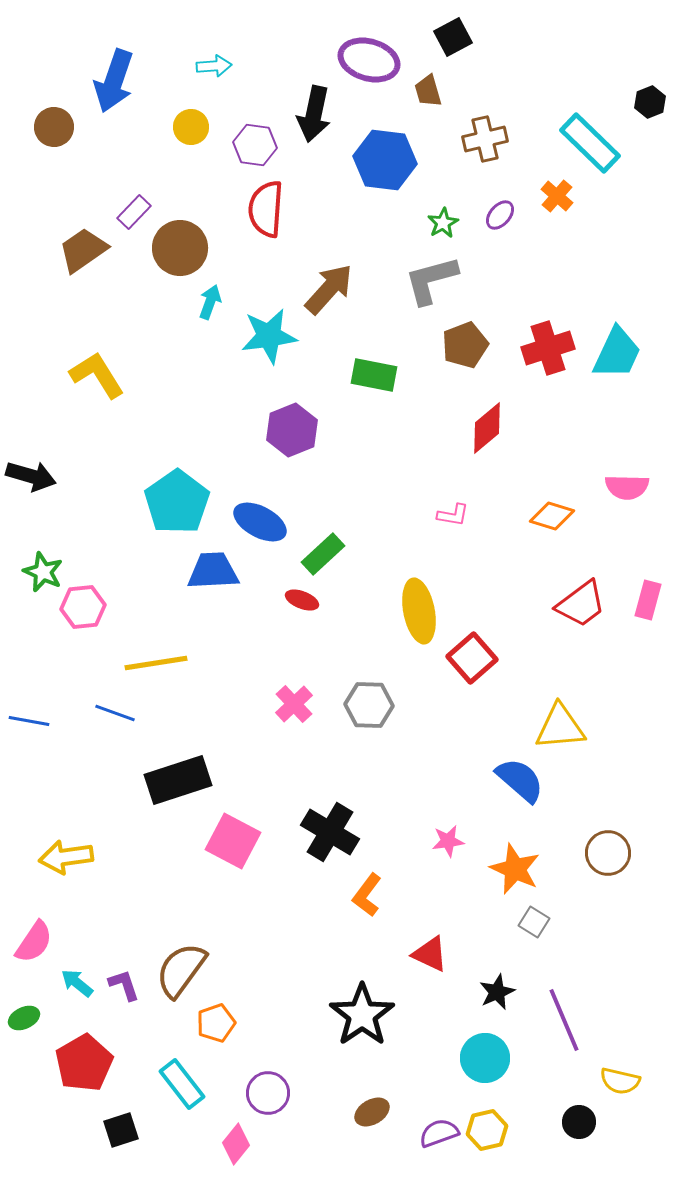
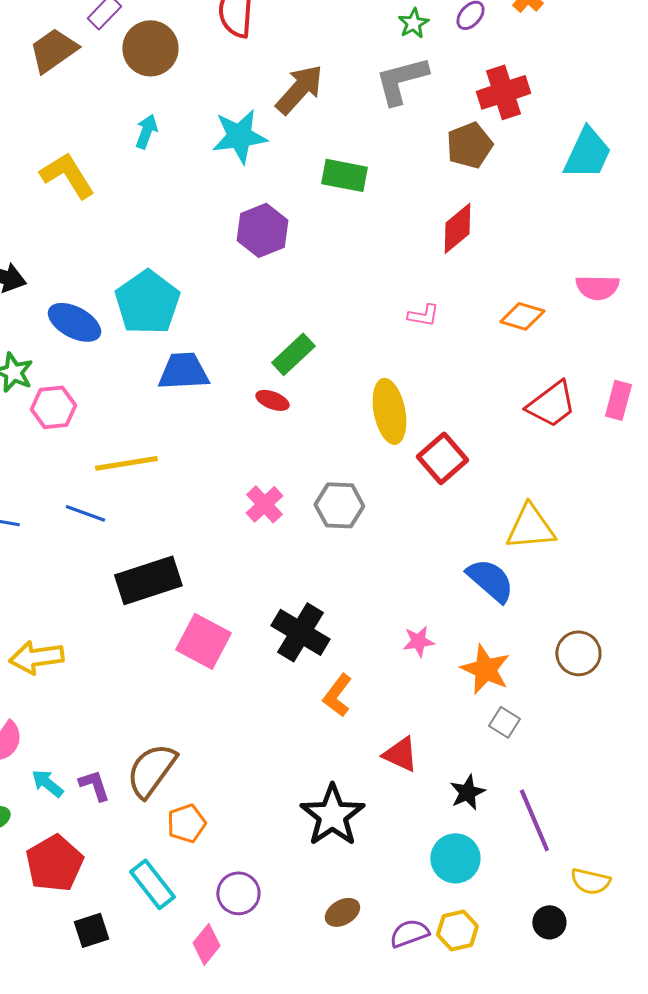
cyan arrow: (210, 302) -> (146, 131), moved
brown pentagon: (465, 345) -> (469, 145), moved
red cross: (548, 348) -> (503, 92), moved
blue ellipse: (260, 522) -> (74, 322), moved

